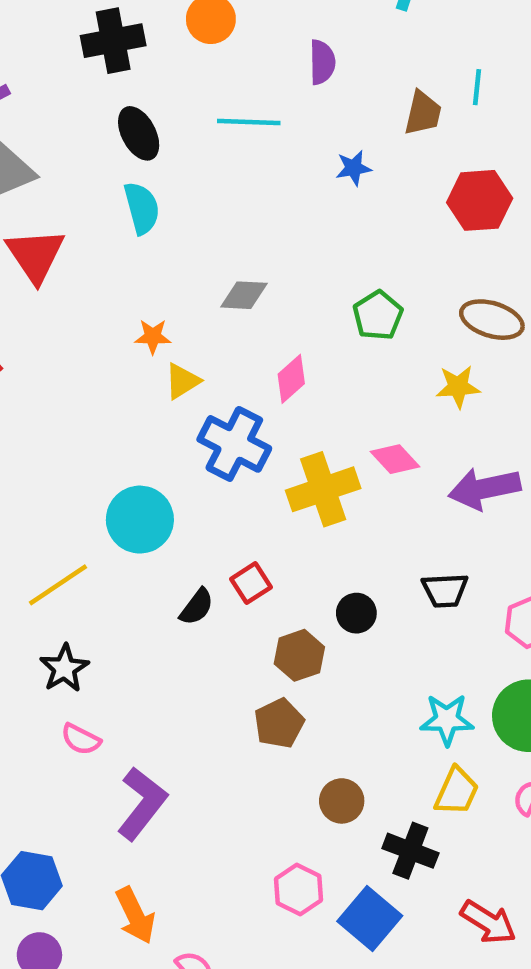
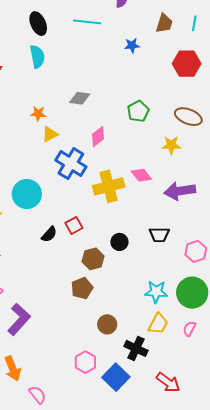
cyan line: (477, 87) -> (194, 23), moved

